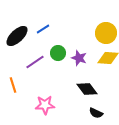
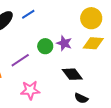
green circle: (58, 53) -> (45, 46), moved
purple line: (35, 62) -> (20, 60), moved

